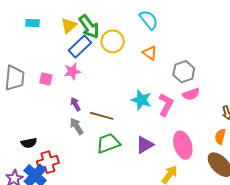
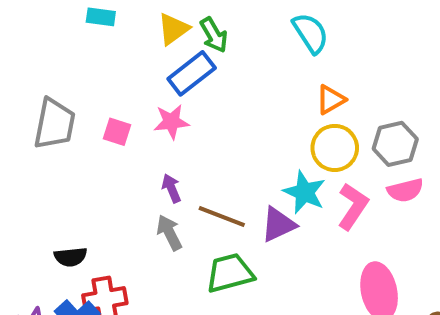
cyan semicircle: (149, 20) -> (311, 33), moved
green arrow: (89, 27) -> (214, 35), size x0.7
yellow circle: (113, 41) -> (335, 148), moved
orange triangle: (150, 53) -> (331, 100), turned 49
purple triangle: (145, 145) -> (278, 225), moved

